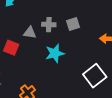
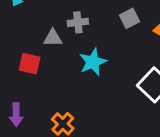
gray square: (73, 24) -> (130, 18), moved

